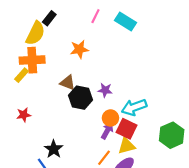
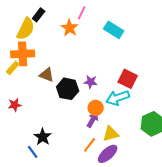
cyan rectangle: (125, 21) -> (114, 30), moved
orange star: (79, 49) -> (70, 28), moved, turned -30
brown triangle: (68, 83) -> (47, 75), moved
red square: (127, 129) -> (128, 79), moved

